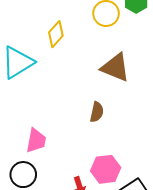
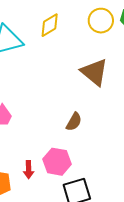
brown semicircle: (97, 112) -> (74, 122), moved

